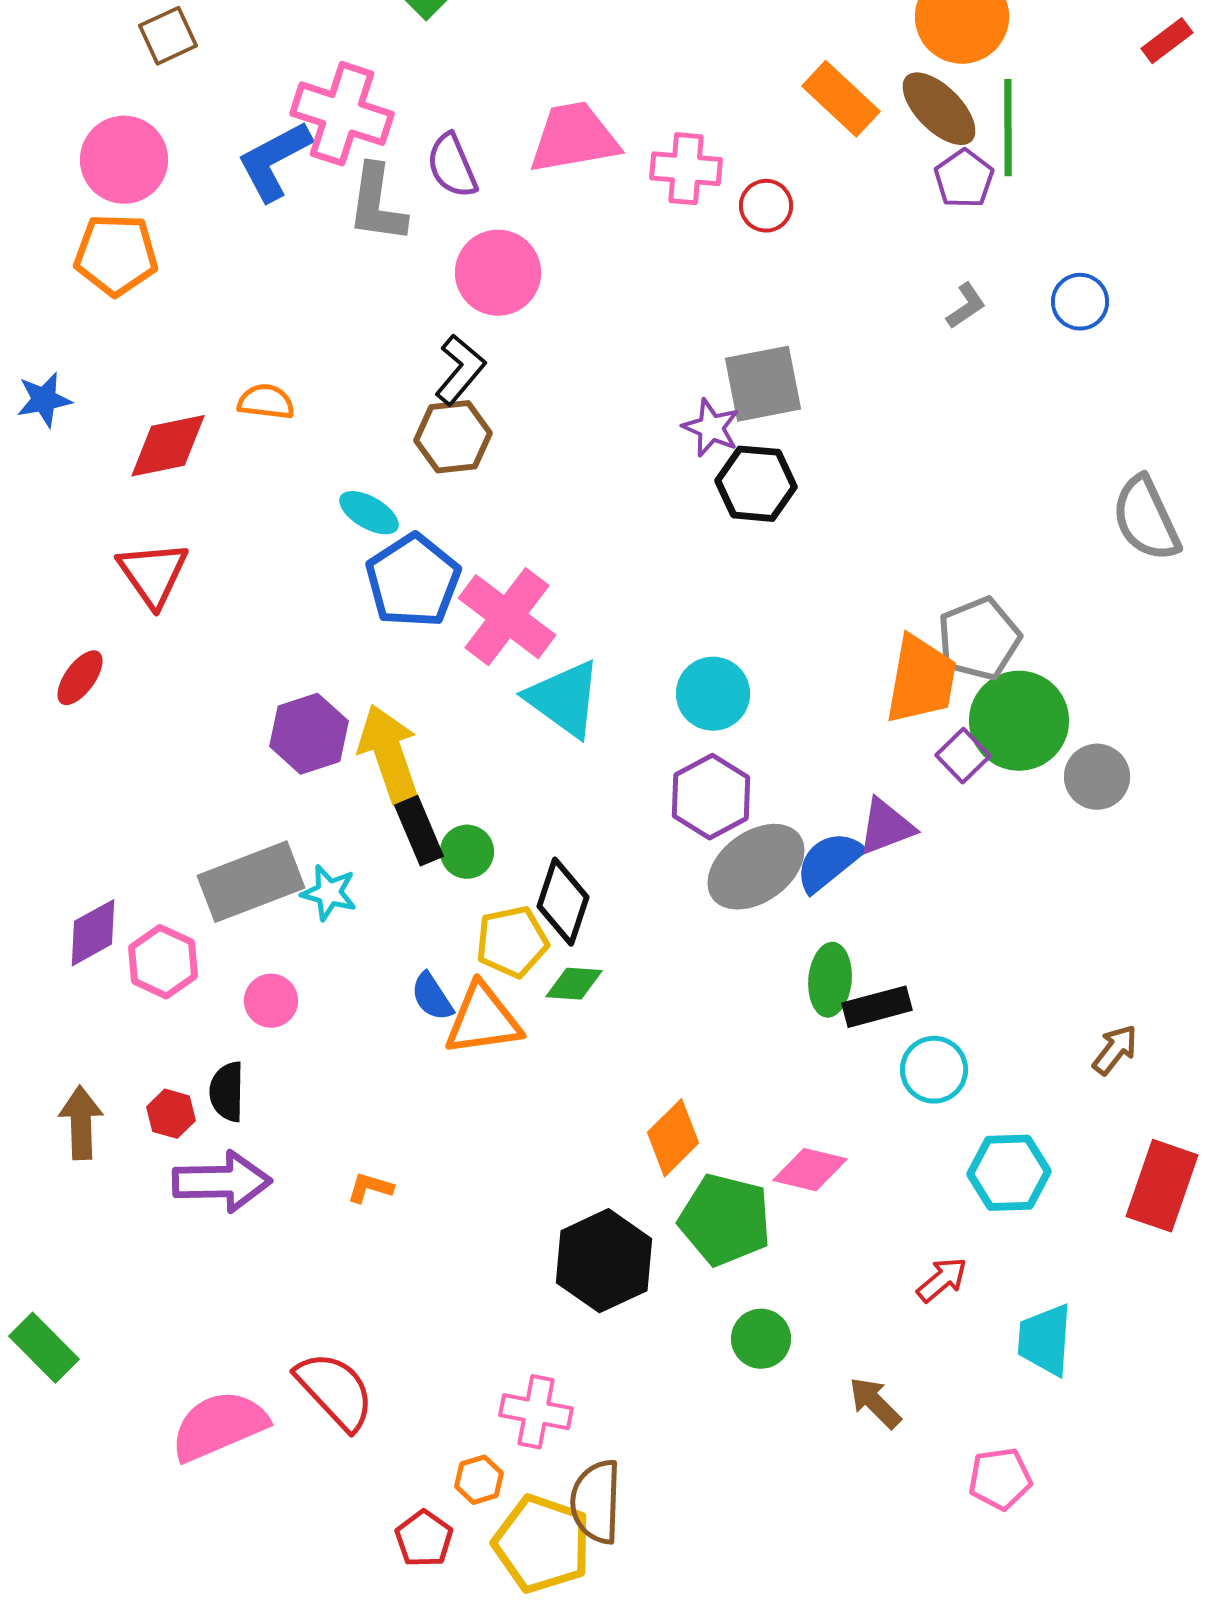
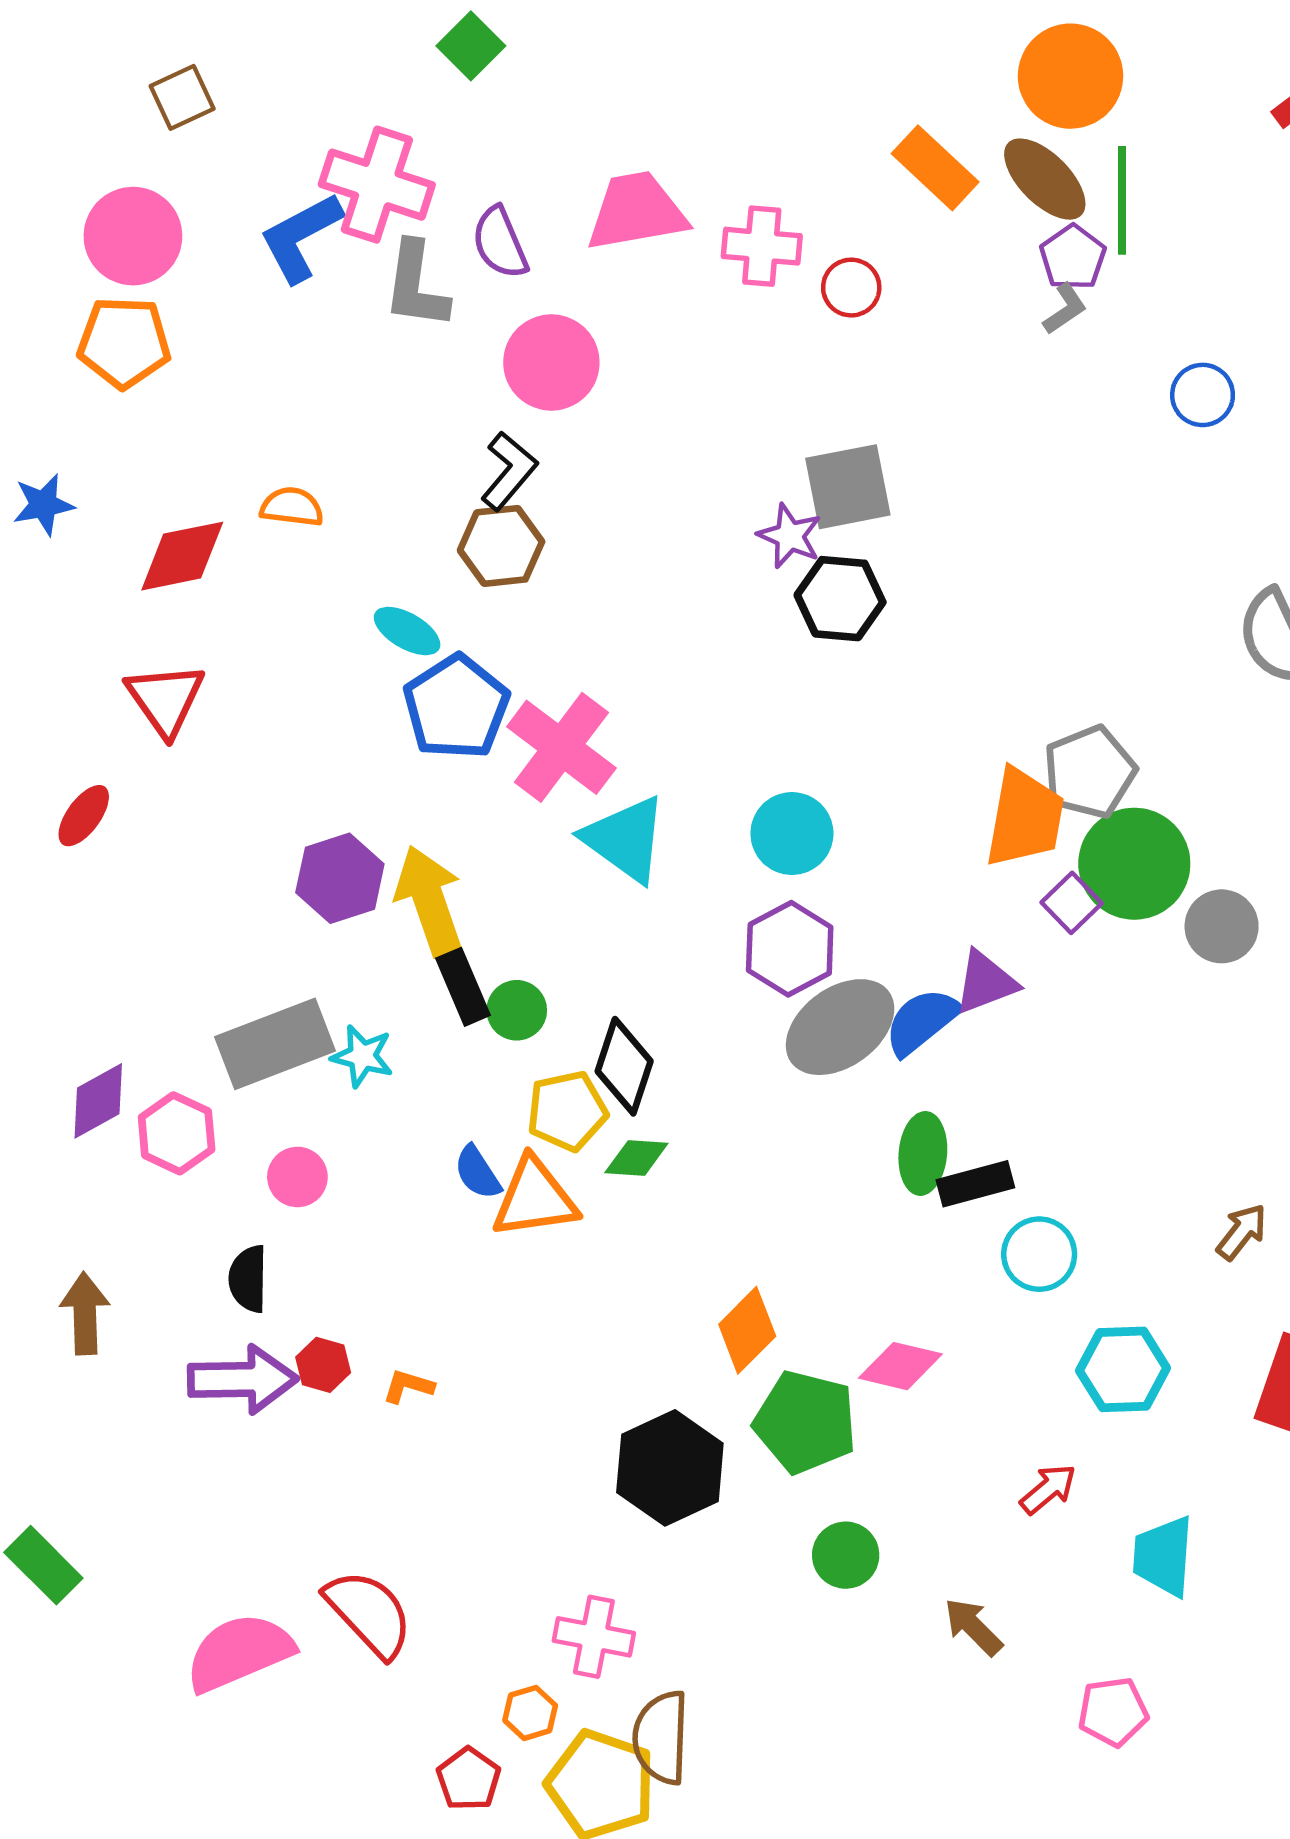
gray L-shape: (966, 306) -> (1065, 309), moved
red hexagon: (171, 1114) -> (323, 1365), moved

